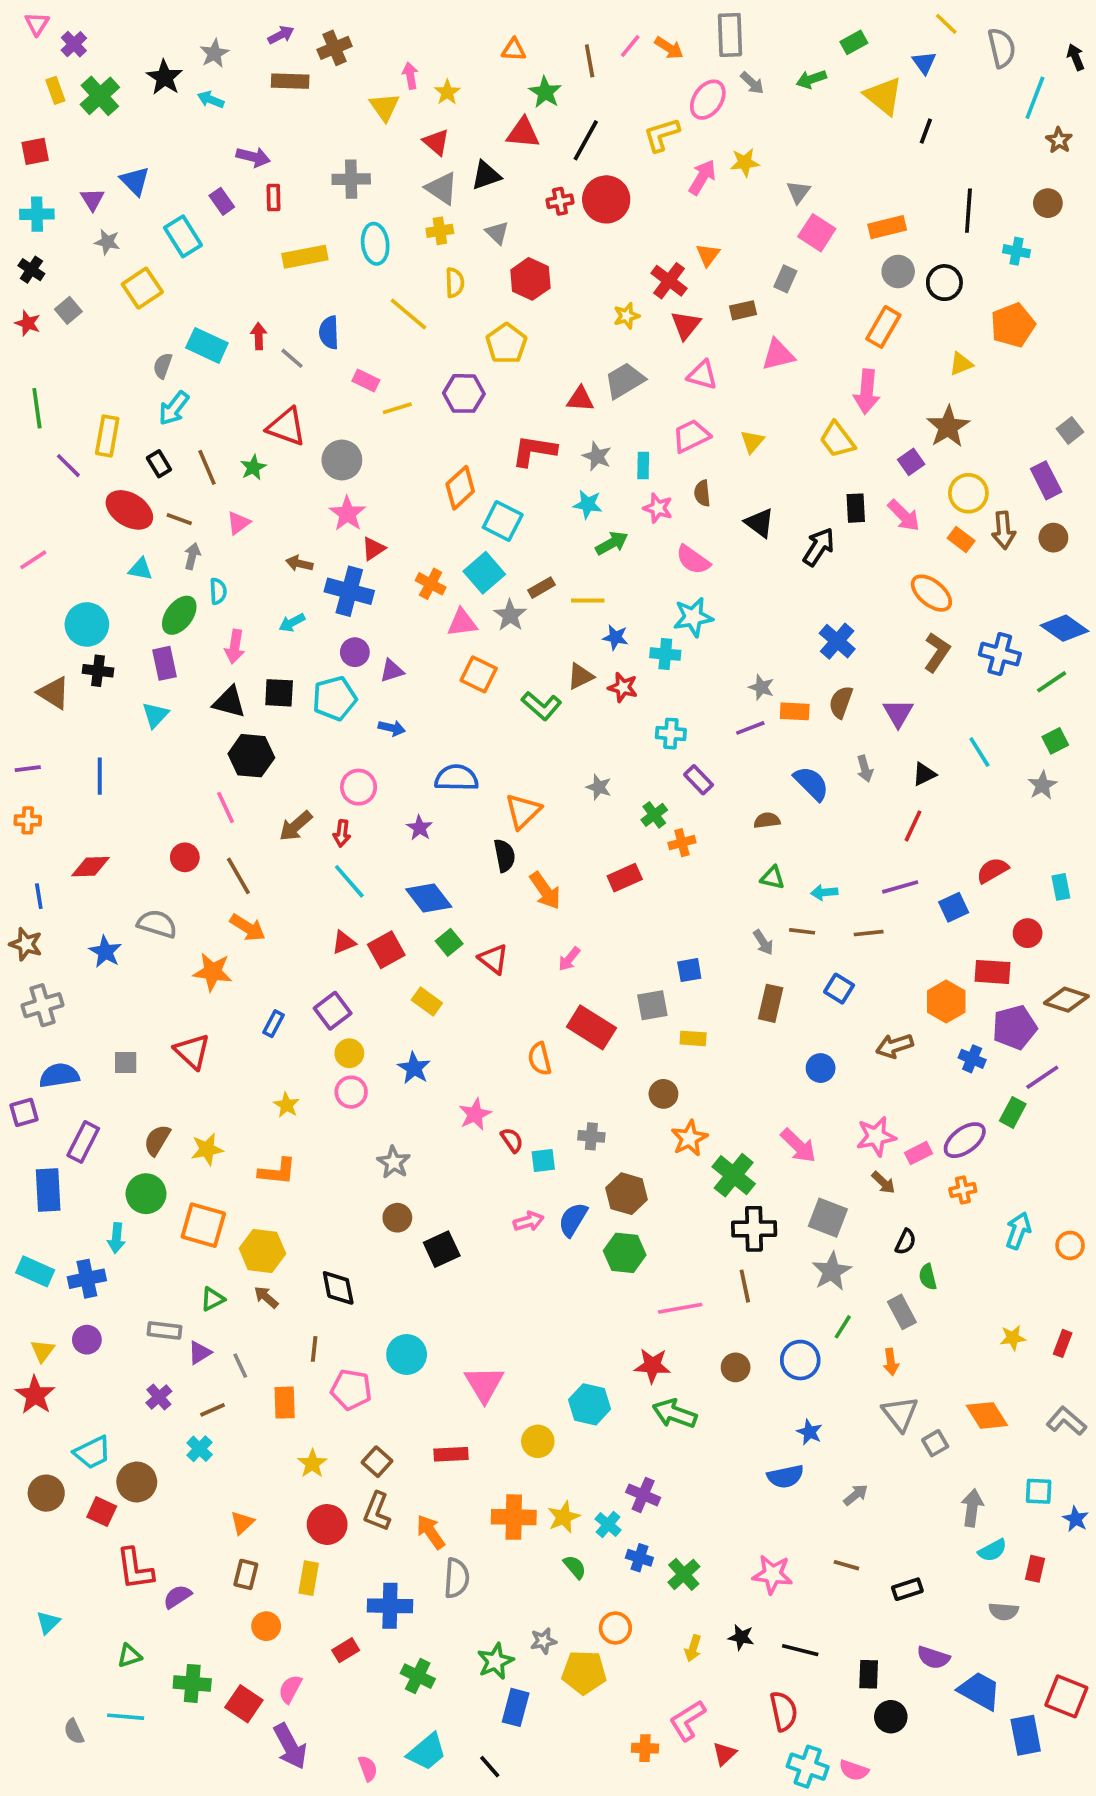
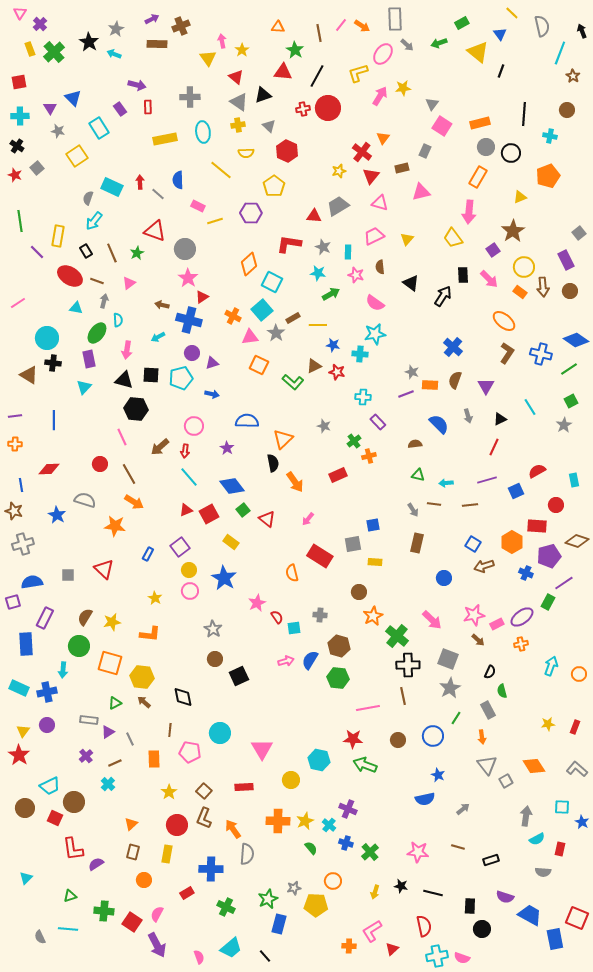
yellow semicircle: (455, 283) -> (246, 153), turned 91
blue square: (839, 989) -> (473, 544), moved
blue star: (414, 1068) -> (224, 578), size x1.4
cyan cross: (808, 1767) -> (437, 956), turned -30

